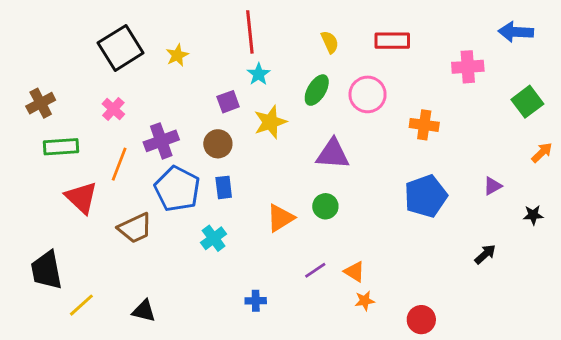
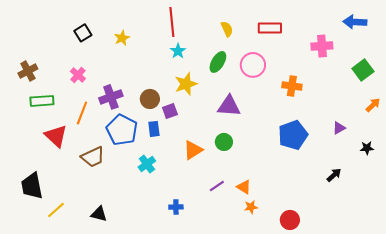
black square: (121, 48) -> (83, 33), size x0.6
purple square: (228, 102) -> (170, 111), moved

